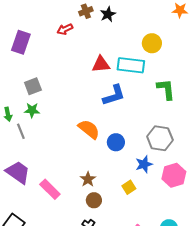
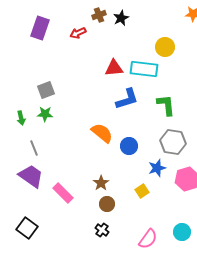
purple rectangle: (21, 42) -> (40, 28), moved
green L-shape: (166, 89) -> (166, 105), moved
gray line: (21, 131) -> (34, 148), moved

